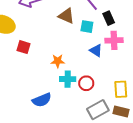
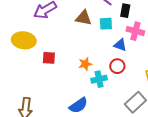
black rectangle: (109, 18) -> (125, 11), turned 48
pink cross: (114, 40) -> (135, 31), turned 30
red circle: (86, 83) -> (117, 66), moved

